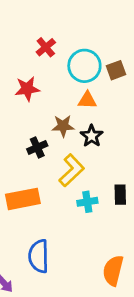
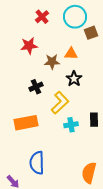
cyan circle: (84, 66) -> (75, 17), moved
brown star: (63, 126) -> (52, 62), moved

